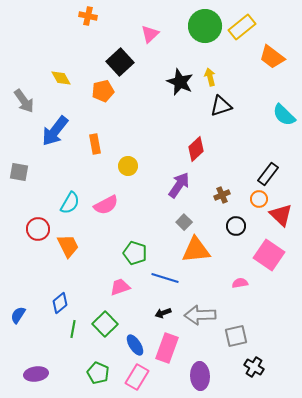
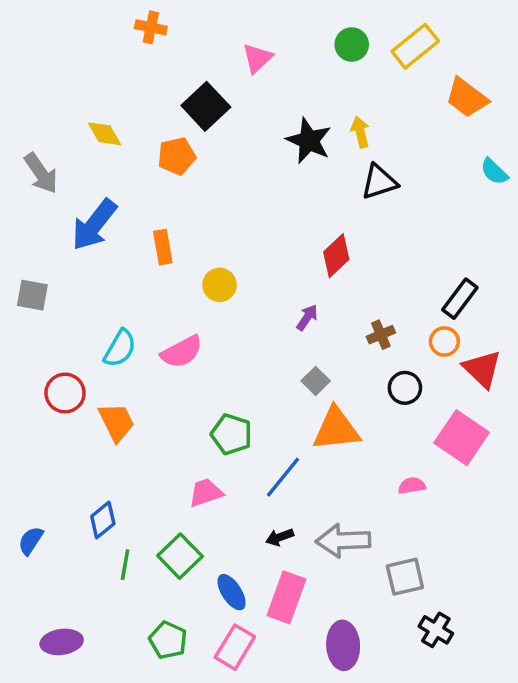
green circle: (205, 26) -> (352, 45), size x0.6
cyan semicircle: (284, 115) -> (494, 172), moved, size x0.7
purple arrow: (179, 185) -> (307, 317), size x0.6
blue line: (165, 278) -> (283, 477), turned -68

